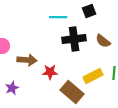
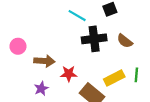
cyan line: (58, 17) -> (77, 16), turned 30
purple star: (12, 88) -> (41, 89), moved

